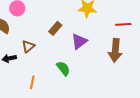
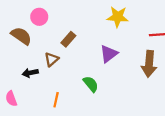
brown rectangle: (55, 28) -> (68, 39), moved

